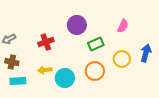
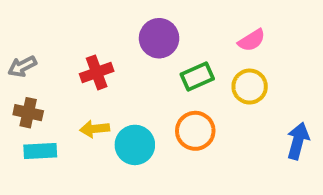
pink semicircle: (123, 26) -> (252, 40), turned 32
blue arrow: (146, 53) -> (298, 141), moved
yellow circle: (122, 59) -> (250, 87), moved

